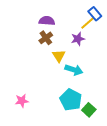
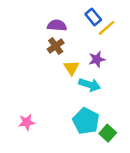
blue rectangle: (95, 14) -> (93, 17), moved
purple star: (78, 39) -> (97, 59), moved

